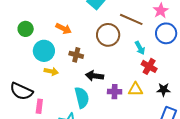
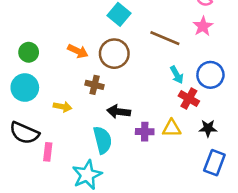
blue circle: (166, 33) -> (210, 75), moved
brown circle: (108, 35) -> (114, 54), moved
cyan circle: (44, 51) -> (25, 88), moved

